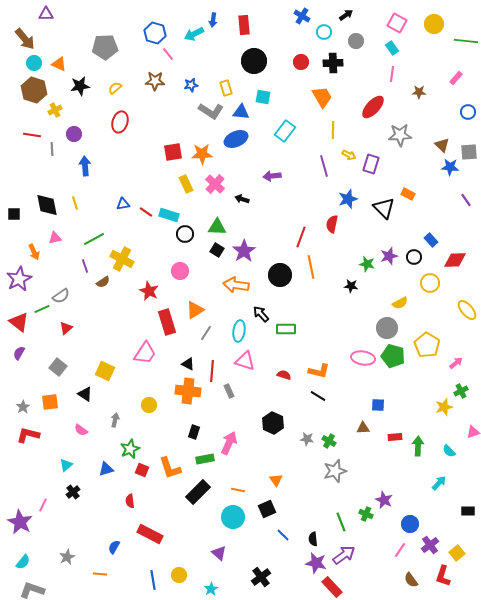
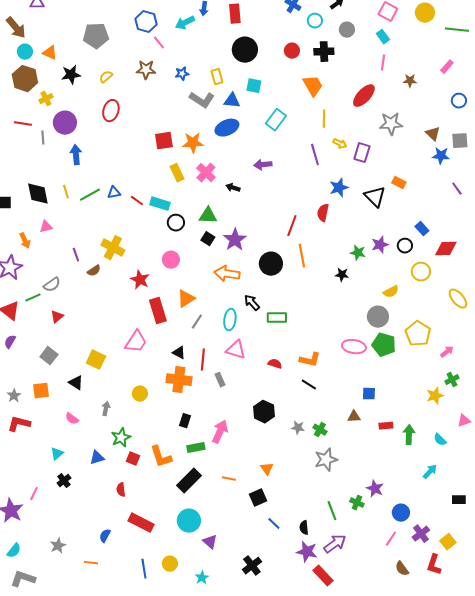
purple circle: (74, 134) -> (65, 123), size x1.5
green line: (94, 239) -> (90, 195), moved
cyan circle: (233, 517) -> (189, 521), moved

